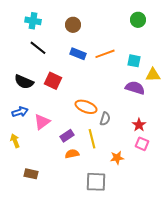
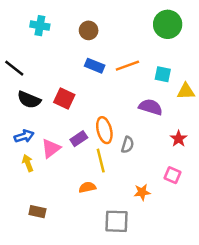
green circle: (138, 20) -> (168, 24), size x1.5
black line: (38, 48) -> (14, 68), moved
purple semicircle: (135, 88) -> (151, 107), moved
orange ellipse: (86, 107) -> (104, 130), turned 55
red star: (139, 125) -> (179, 139), moved
purple rectangle: (67, 136) -> (79, 139), moved
yellow line: (92, 139) -> (101, 161), moved
yellow arrow: (15, 141) -> (28, 163), moved

